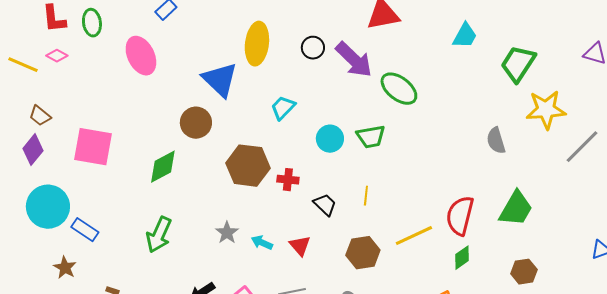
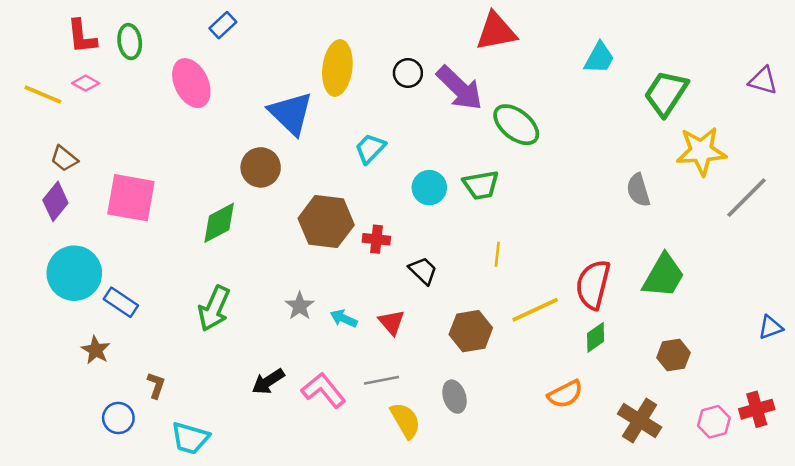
yellow line: (366, 196) -> (497, 254), moved

